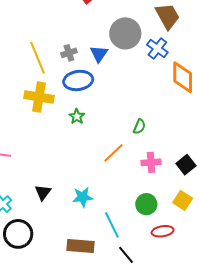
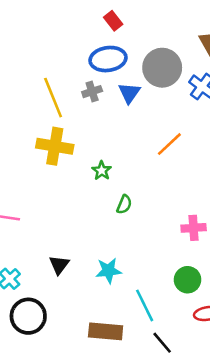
blue ellipse: (78, 80) -> (108, 59), moved
green semicircle: (139, 127) -> (124, 204), moved
orange line: (114, 153) -> (169, 144), moved

